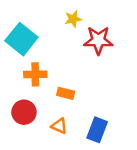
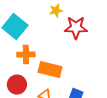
orange rectangle: (66, 93) -> (50, 70), size x1.6

